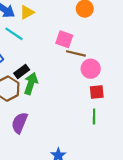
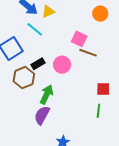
pink circle: (91, 69) -> (62, 65), moved
green arrow: (31, 84) -> (47, 94), moved
purple semicircle: (20, 123) -> (42, 115), moved

